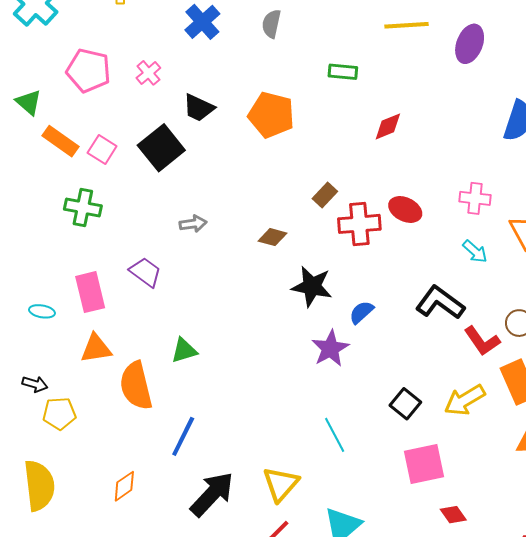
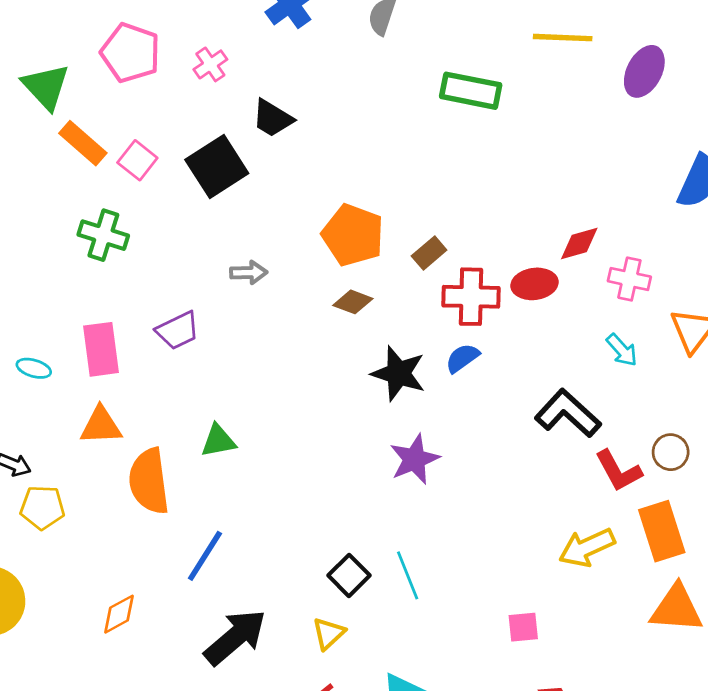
green rectangle: (343, 72) -> (471, 91), size x1.5
green triangle: (29, 102) -> (46, 87), size x1.4
orange pentagon: (271, 115) -> (353, 235), moved
red diamond: (388, 126) -> (579, 244), moved
red ellipse: (405, 209) -> (534, 284), turned -40
purple trapezoid: (145, 272) -> (178, 330), turned 112
blue semicircle: (361, 312) -> (462, 358), moved
black square: (405, 404) -> (349, 575), moved
pink square: (424, 464) -> (523, 627), size x0.6
yellow triangle: (281, 484) -> (329, 633), size x0.7

